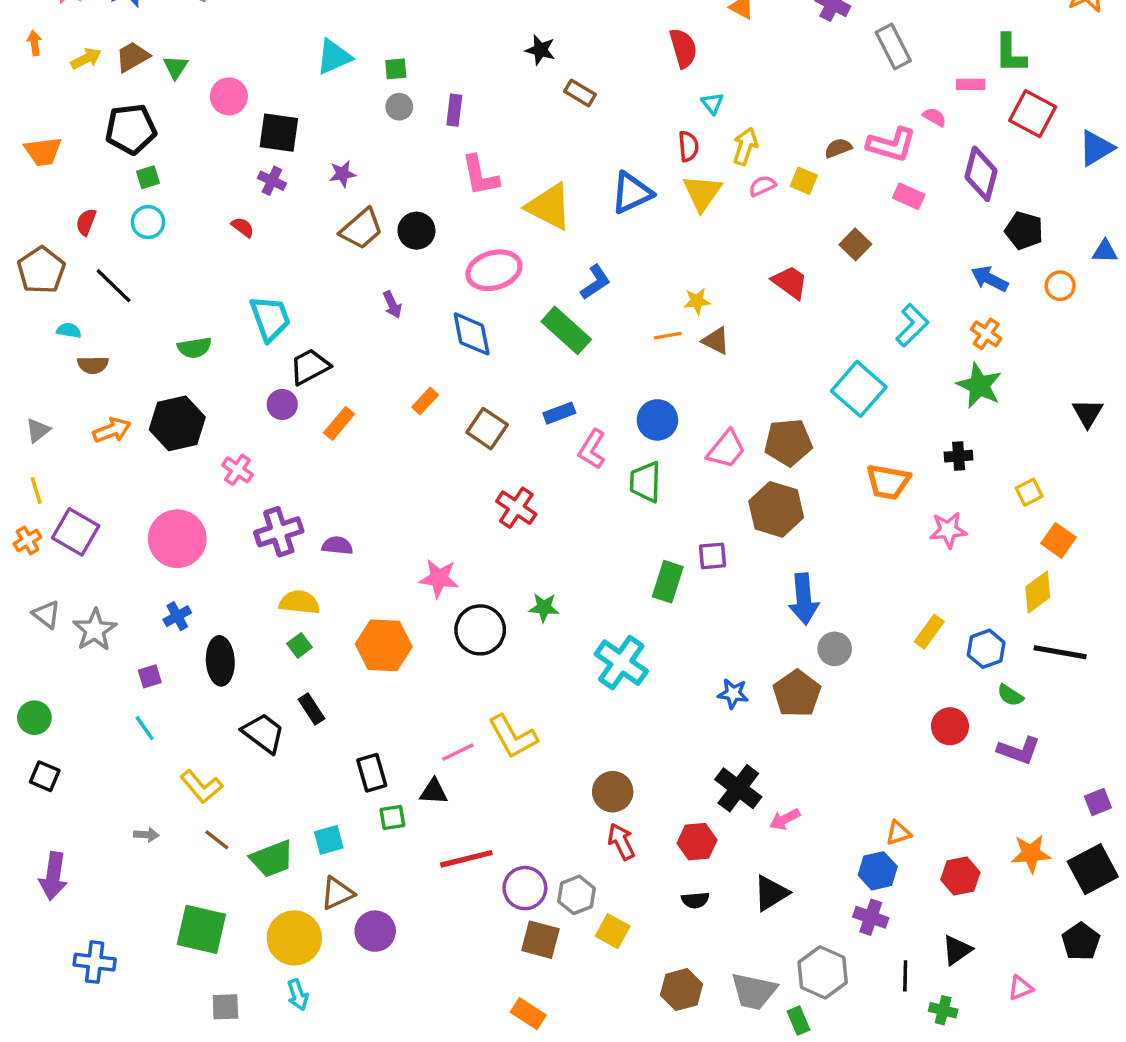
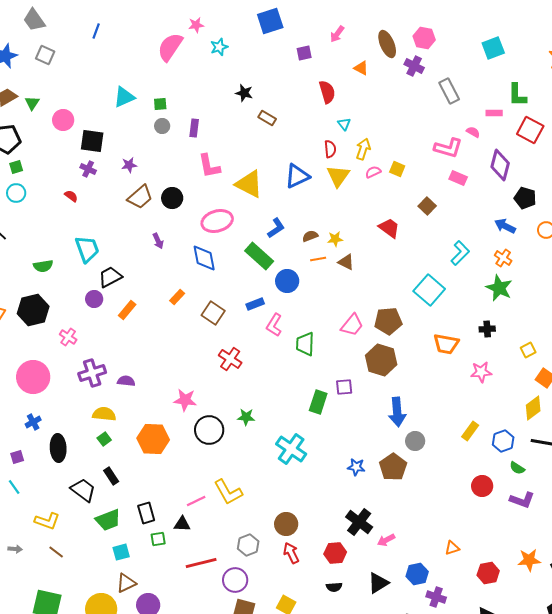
brown semicircle: (838, 148) -> (310, 236), moved
blue circle: (657, 420) -> (287, 281), moved
yellow L-shape: (201, 787) -> (47, 521), turned -30
green trapezoid: (272, 859) -> (108, 520), moved
blue hexagon: (878, 871) -> (417, 574), moved
gray hexagon: (577, 895) -> (248, 545), moved

